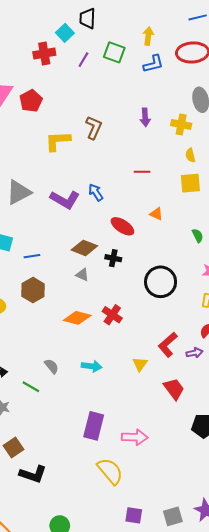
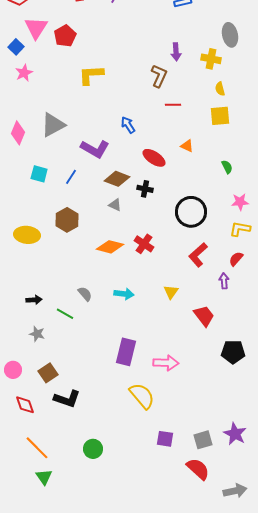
brown L-shape: (94, 128) -> (159, 76), moved
purple L-shape: (65, 200) -> (95, 149), moved
blue line: (32, 256) -> (71, 177), moved, turned -49
red L-shape: (168, 345) -> (198, 255), moved
purple arrow: (194, 353) -> (224, 281), turned -84

